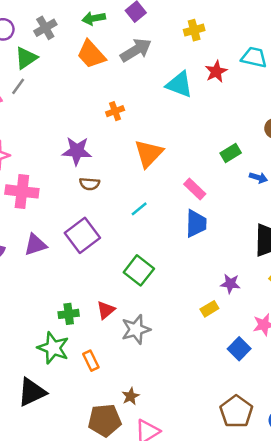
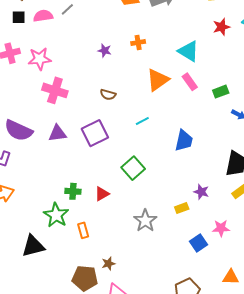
cyan triangle: (179, 84) -> (188, 51), moved
purple star: (77, 151) -> (105, 51), moved, size x0.6
pink rectangle: (195, 189) -> (190, 82), moved
gray star: (136, 329) -> (145, 221), moved, turned -30

